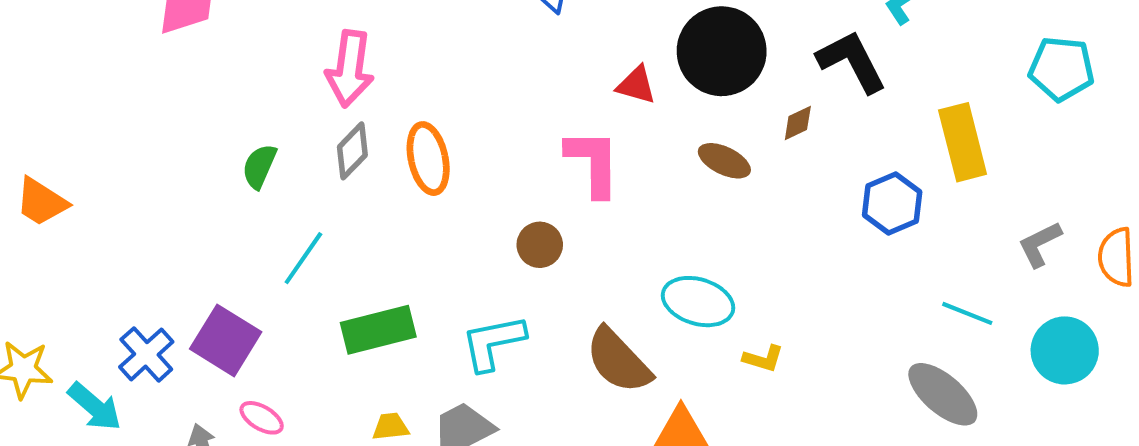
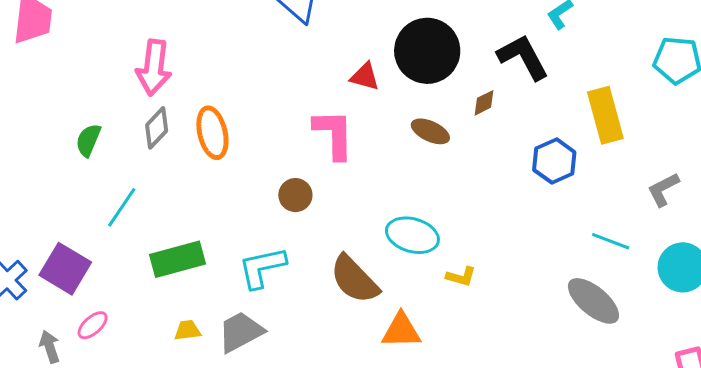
pink ellipse: (262, 418) -> (93, 325), turned -72

